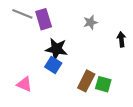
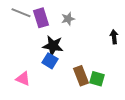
gray star: (90, 22) -> (68, 19), moved
brown rectangle: (86, 81) -> (81, 76), turned -48

